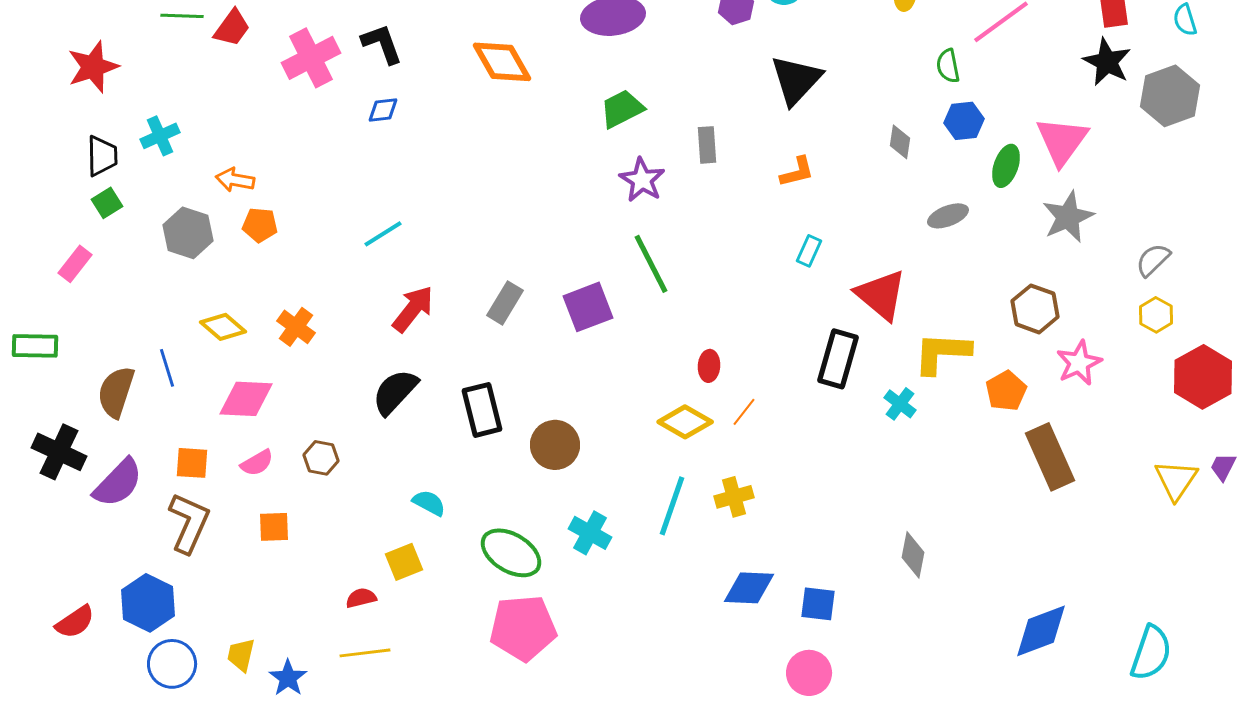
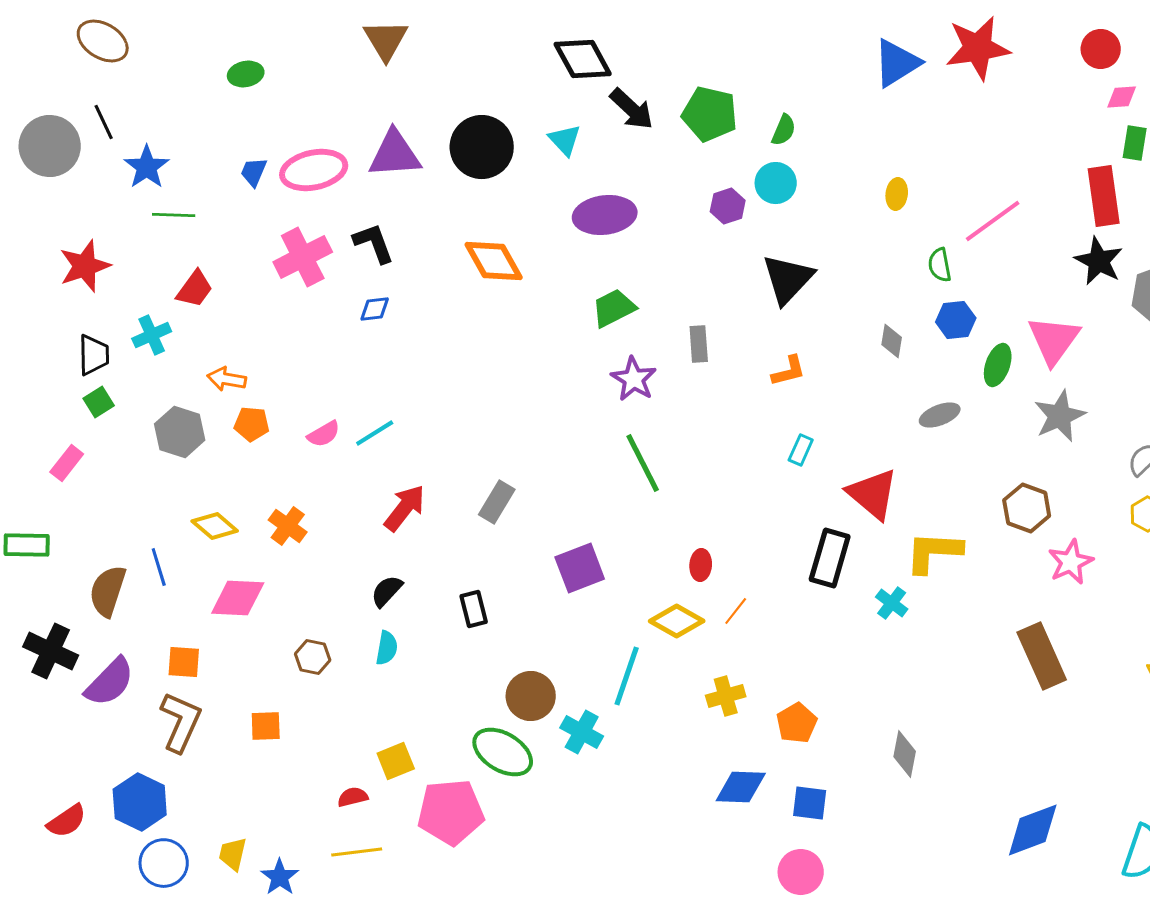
red trapezoid: (232, 28) -> (195, 289), moved
purple square: (588, 307) -> (580, 568), moved
orange pentagon: (1006, 391) -> (797, 723), moved
black semicircle: (395, 392) -> (387, 591), size x0.7
black rectangle: (482, 410) -> (474, 609), size x0.7
brown circle: (555, 445) -> (531, 696), moved
pink semicircle: (257, 463) -> (324, 434), moved
cyan semicircle: (429, 503) -> (387, 648), moved, turned 72
cyan line: (672, 506) -> (627, 676), moved
pink pentagon: (523, 628) -> (451, 812), moved

